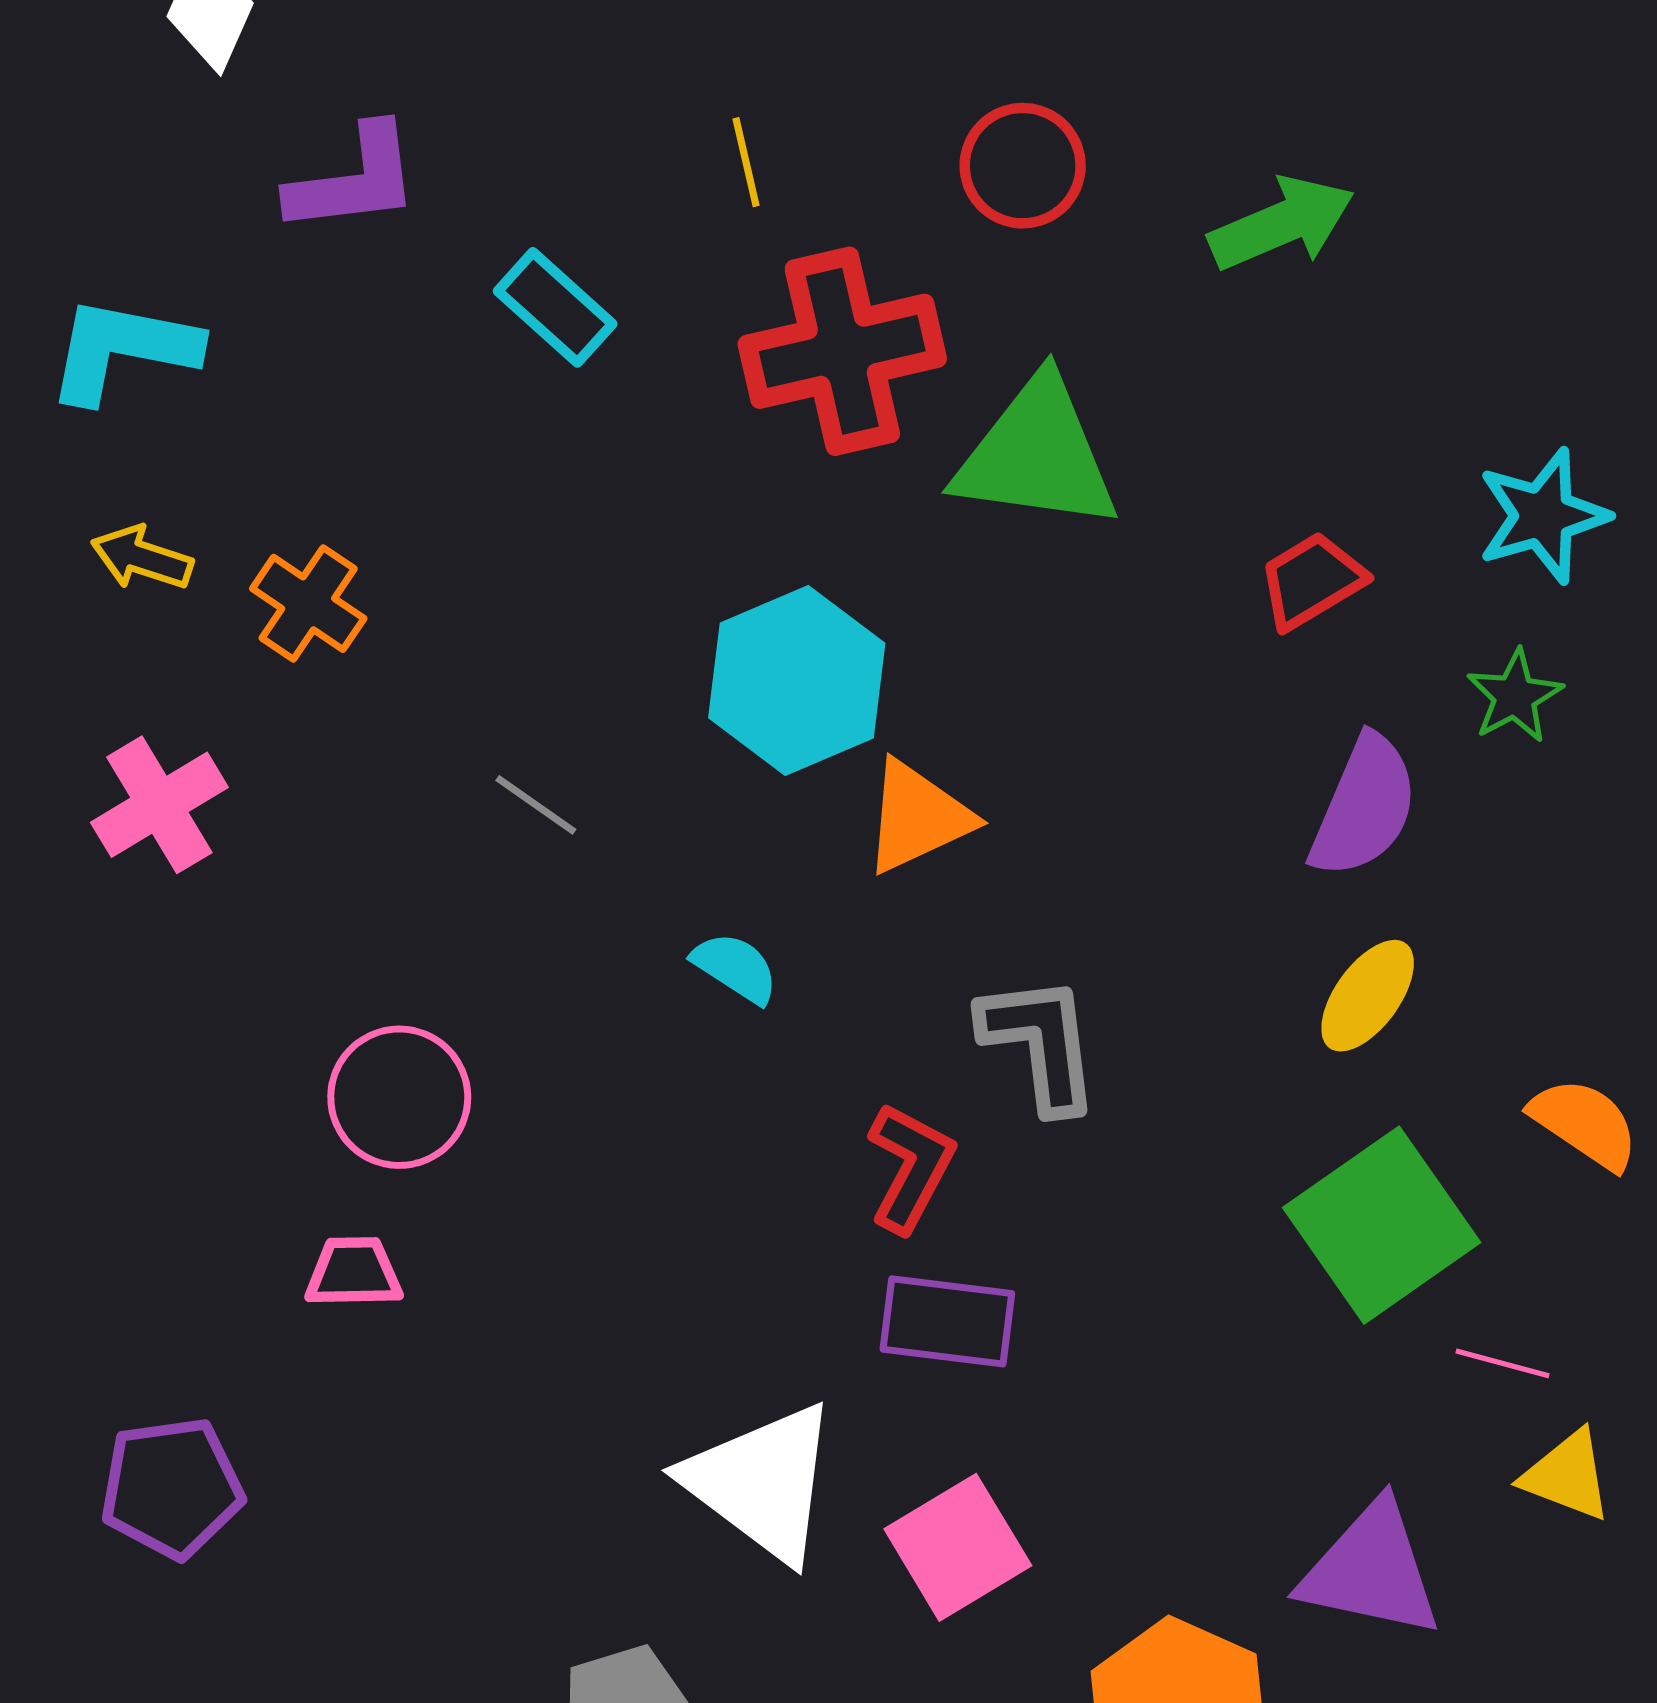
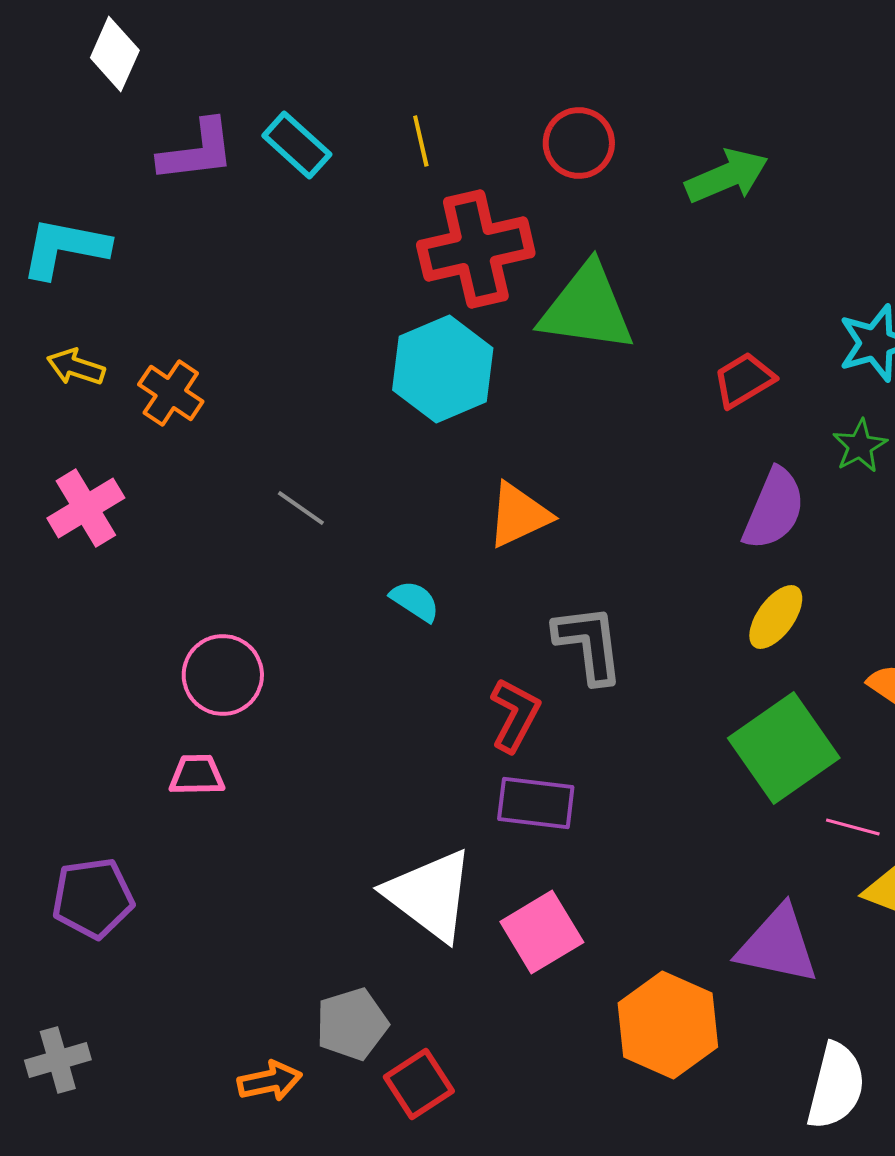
cyan rectangle: (555, 307) -> (297, 145), moved
cyan hexagon: (797, 680) -> (443, 369), moved

